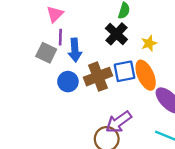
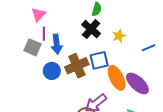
orange ellipse: (146, 75) -> (117, 78), moved

